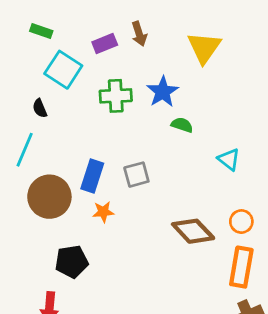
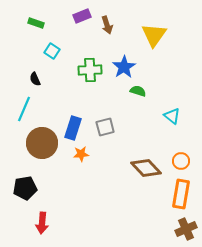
purple rectangle: (105, 43) -> (82, 16), moved
cyan square: (63, 70) -> (52, 51), size x0.6
black pentagon: (72, 262) -> (25, 188), moved

